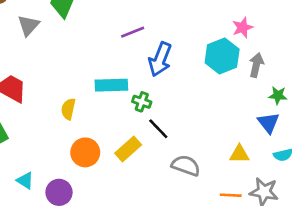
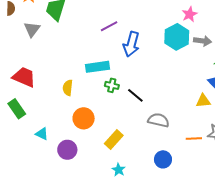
gray arrow: (256, 65) -> (203, 41), turned 90
green cross: (142, 102) -> (112, 85), moved
yellow rectangle: (128, 149) -> (114, 140), moved
yellow triangle: (239, 154) -> (203, 101), moved
cyan triangle: (25, 181) -> (42, 134), moved

